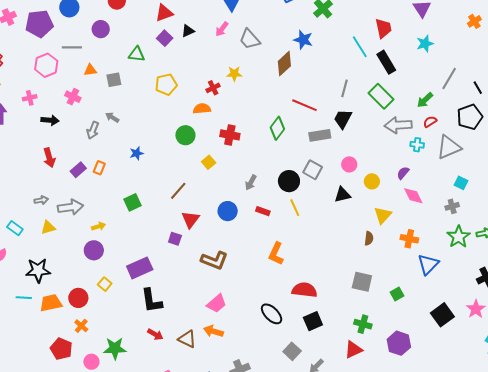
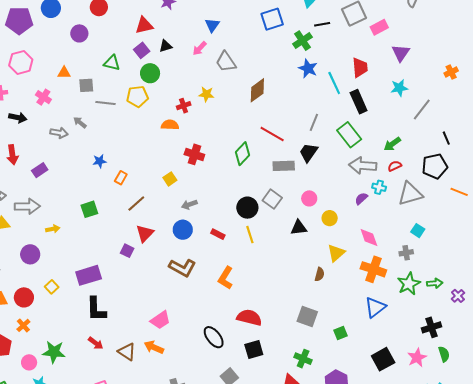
blue star: (303, 40) -> (308, 68), moved
gray line: (72, 47) -> (106, 103), moved
gray line: (449, 79) -> (422, 109), moved
gray arrow: (93, 130) -> (59, 133), turned -108
green circle: (185, 135) -> (150, 73), moved
orange rectangle: (99, 168) -> (121, 178), moved
purple semicircle: (403, 173) -> (361, 199), moved
gray arrow: (251, 182) -> (189, 205), moved, turned 35
orange cross: (409, 239) -> (373, 269), moved, size x1.4
purple circle: (94, 250) -> (30, 254), moved
brown L-shape: (214, 260) -> (182, 268), moved

